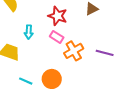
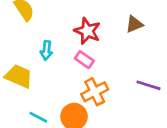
orange cross: (74, 51) -> (95, 92), moved

